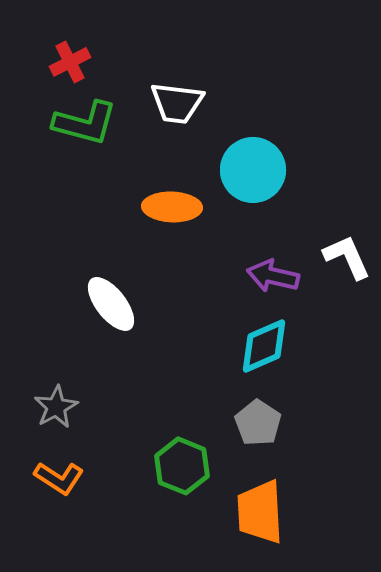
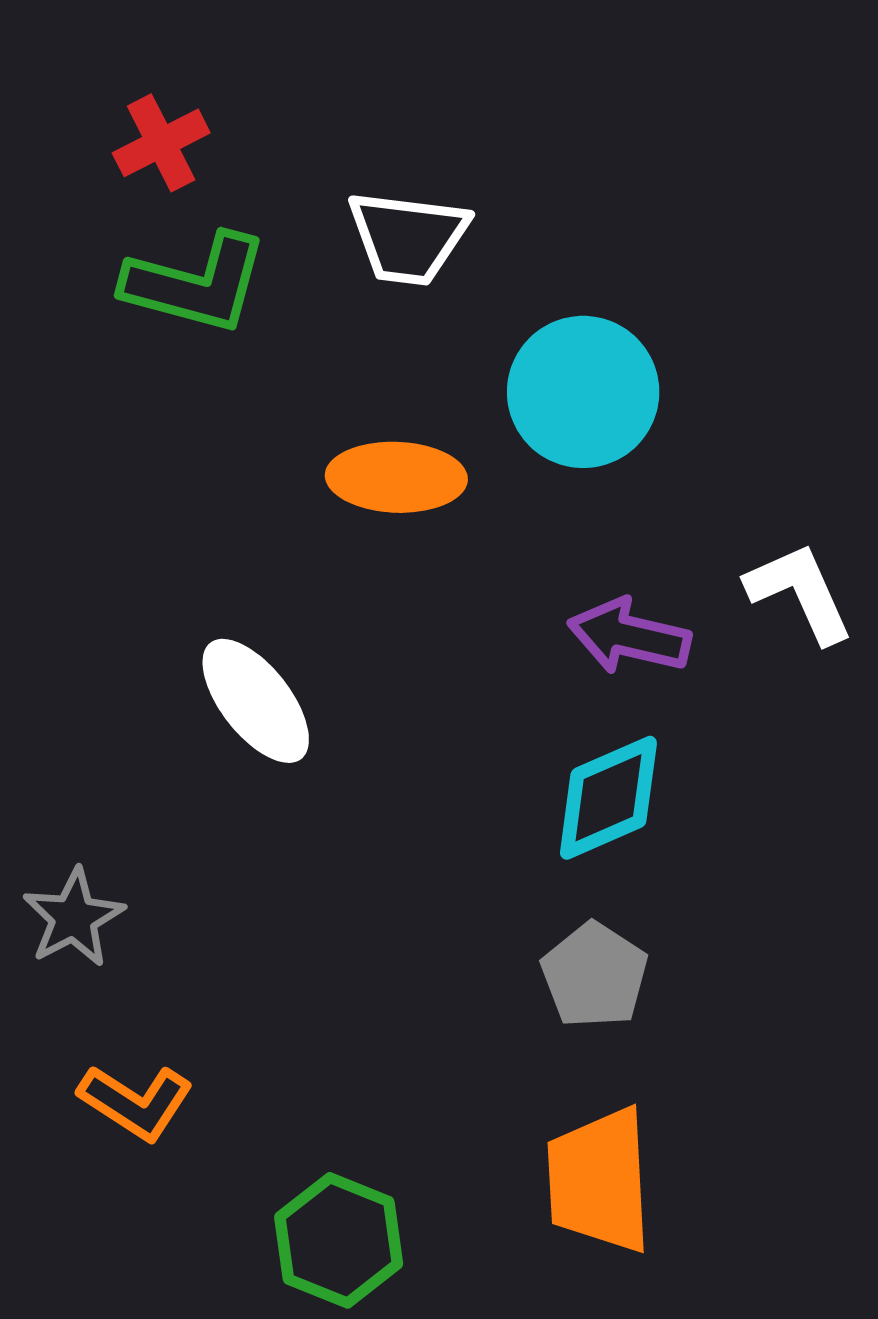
gray star: (56, 407) -> (74, 918), moved
green hexagon: (182, 466) -> (339, 1240), moved

